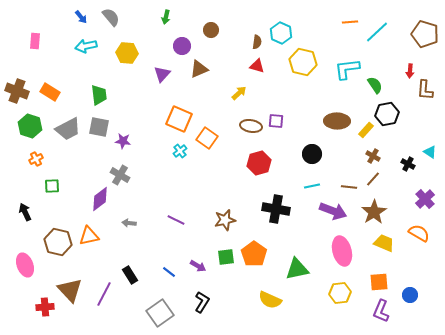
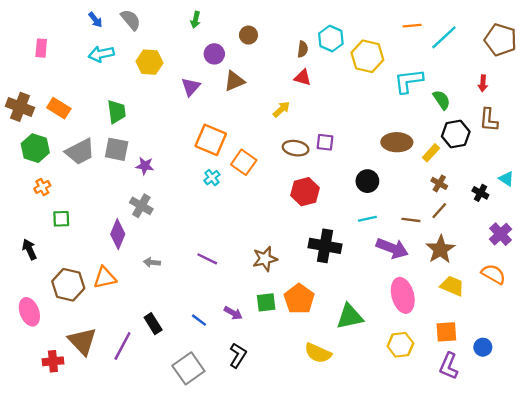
yellow hexagon: (303, 62) -> (367, 56), moved
brown L-shape: (425, 90) -> (489, 120), moved
purple diamond: (100, 199) -> (118, 234), turned -30

